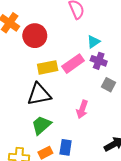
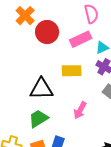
pink rectangle: (73, 64) -> (81, 39), moved
yellow rectangle: (48, 67) -> (72, 71), moved

